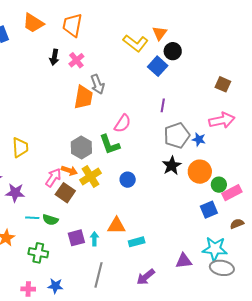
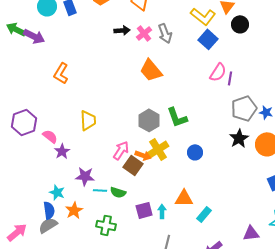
black arrow: (54, 57) -> (122, 30), turned -105
blue square: (158, 66) -> (208, 39), moved
gray arrow: (97, 84) -> (165, 33), moved
orange trapezoid: (83, 97) -> (151, 70), turned 130
pink semicircle: (123, 123) -> (218, 72), moved
orange arrow: (69, 171) -> (143, 155), moved
purple star: (15, 193) -> (85, 176), moved
cyan rectangle: (137, 242) -> (204, 214), turned -35

